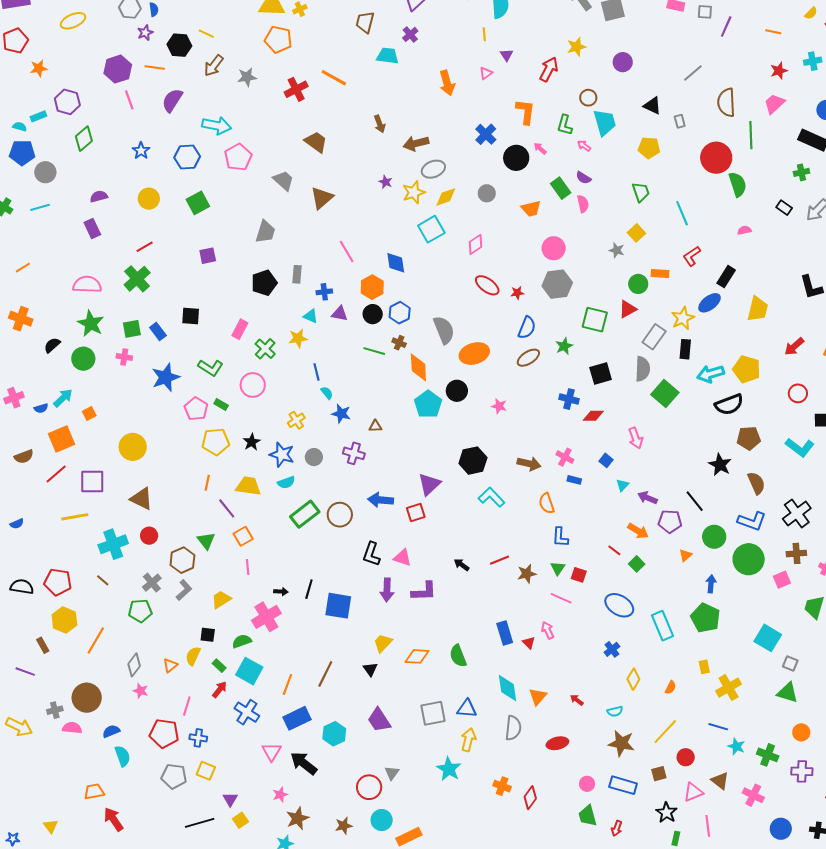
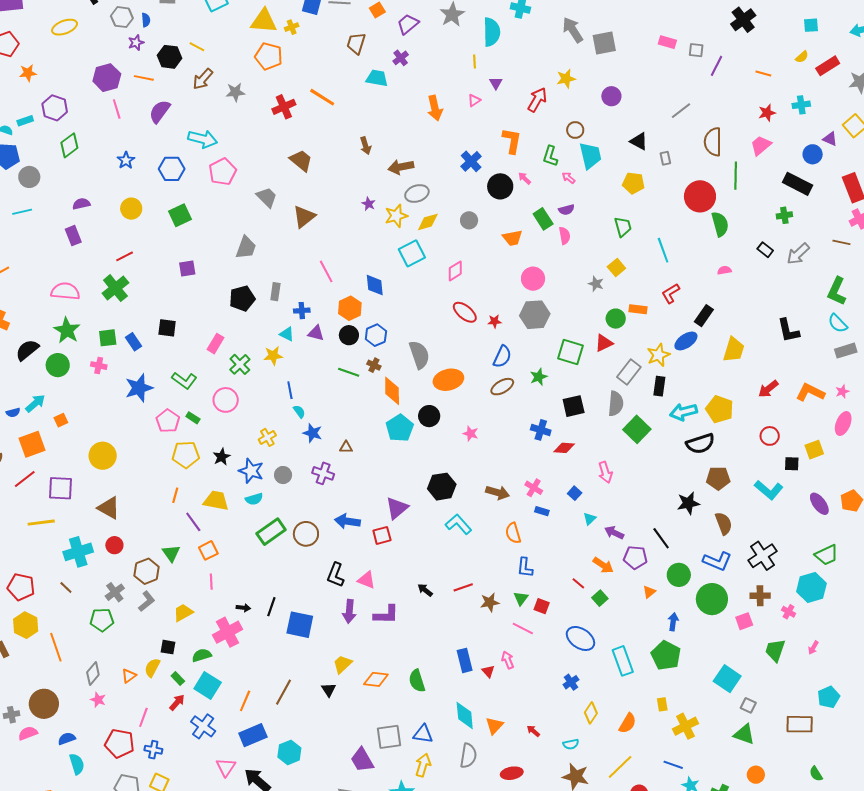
purple semicircle: (584, 178) -> (566, 210), turned -49
black semicircle: (52, 345) -> (27, 350), size x1.4
black star: (720, 465) -> (688, 503), turned 30
orange line: (96, 640) -> (56, 647), turned -52
orange semicircle: (671, 687) -> (628, 723), size x1.5
purple trapezoid: (379, 720) -> (362, 760), moved
pink semicircle: (72, 728) -> (28, 733), turned -30

